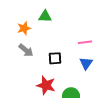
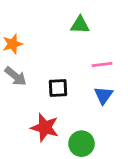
green triangle: (45, 16) -> (80, 25), moved

